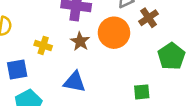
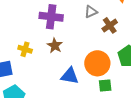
orange circle: (114, 33) -> (97, 63), moved
blue triangle: (75, 82) -> (70, 76), moved

